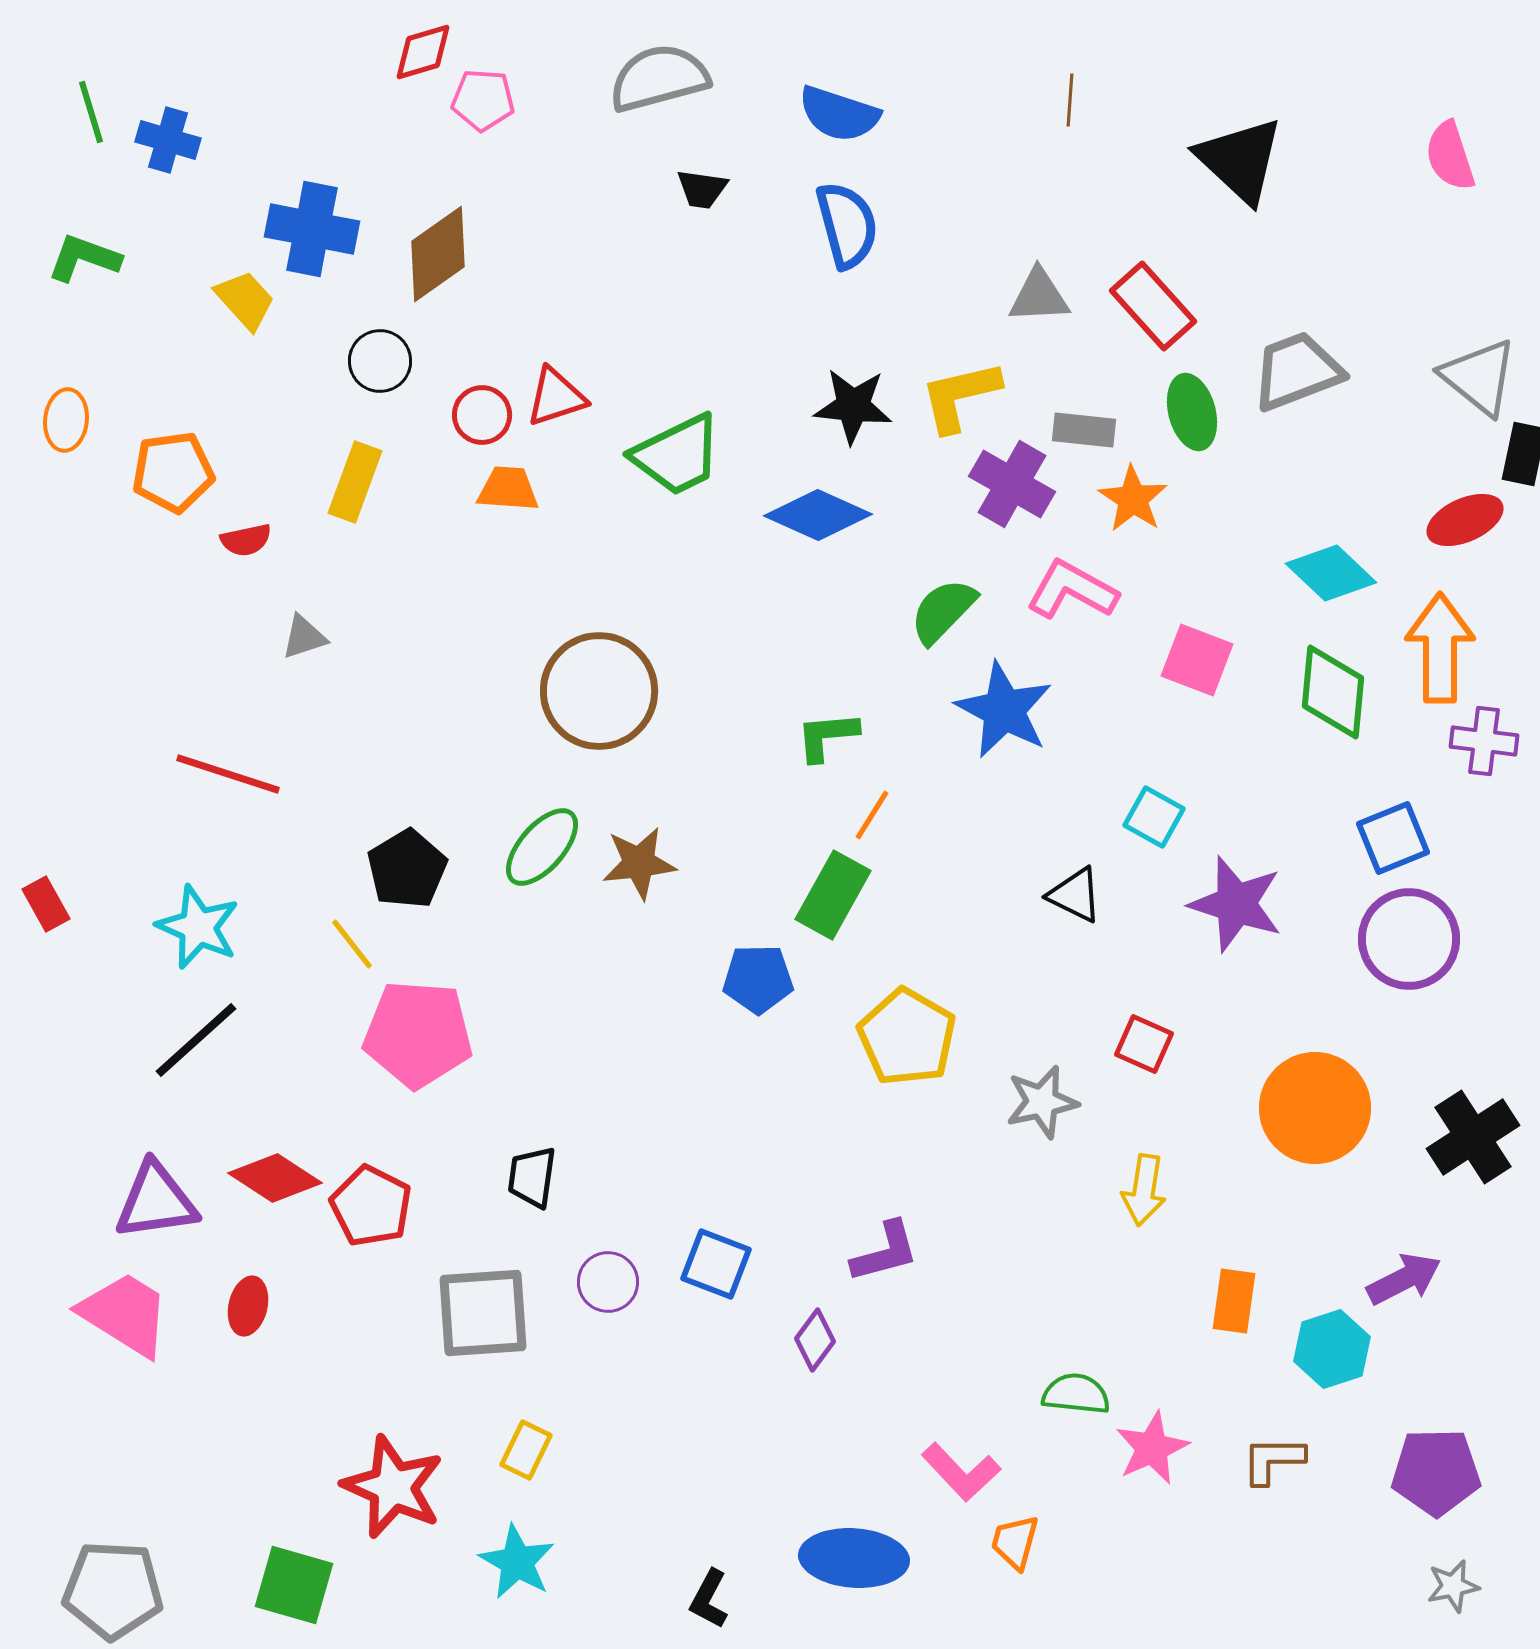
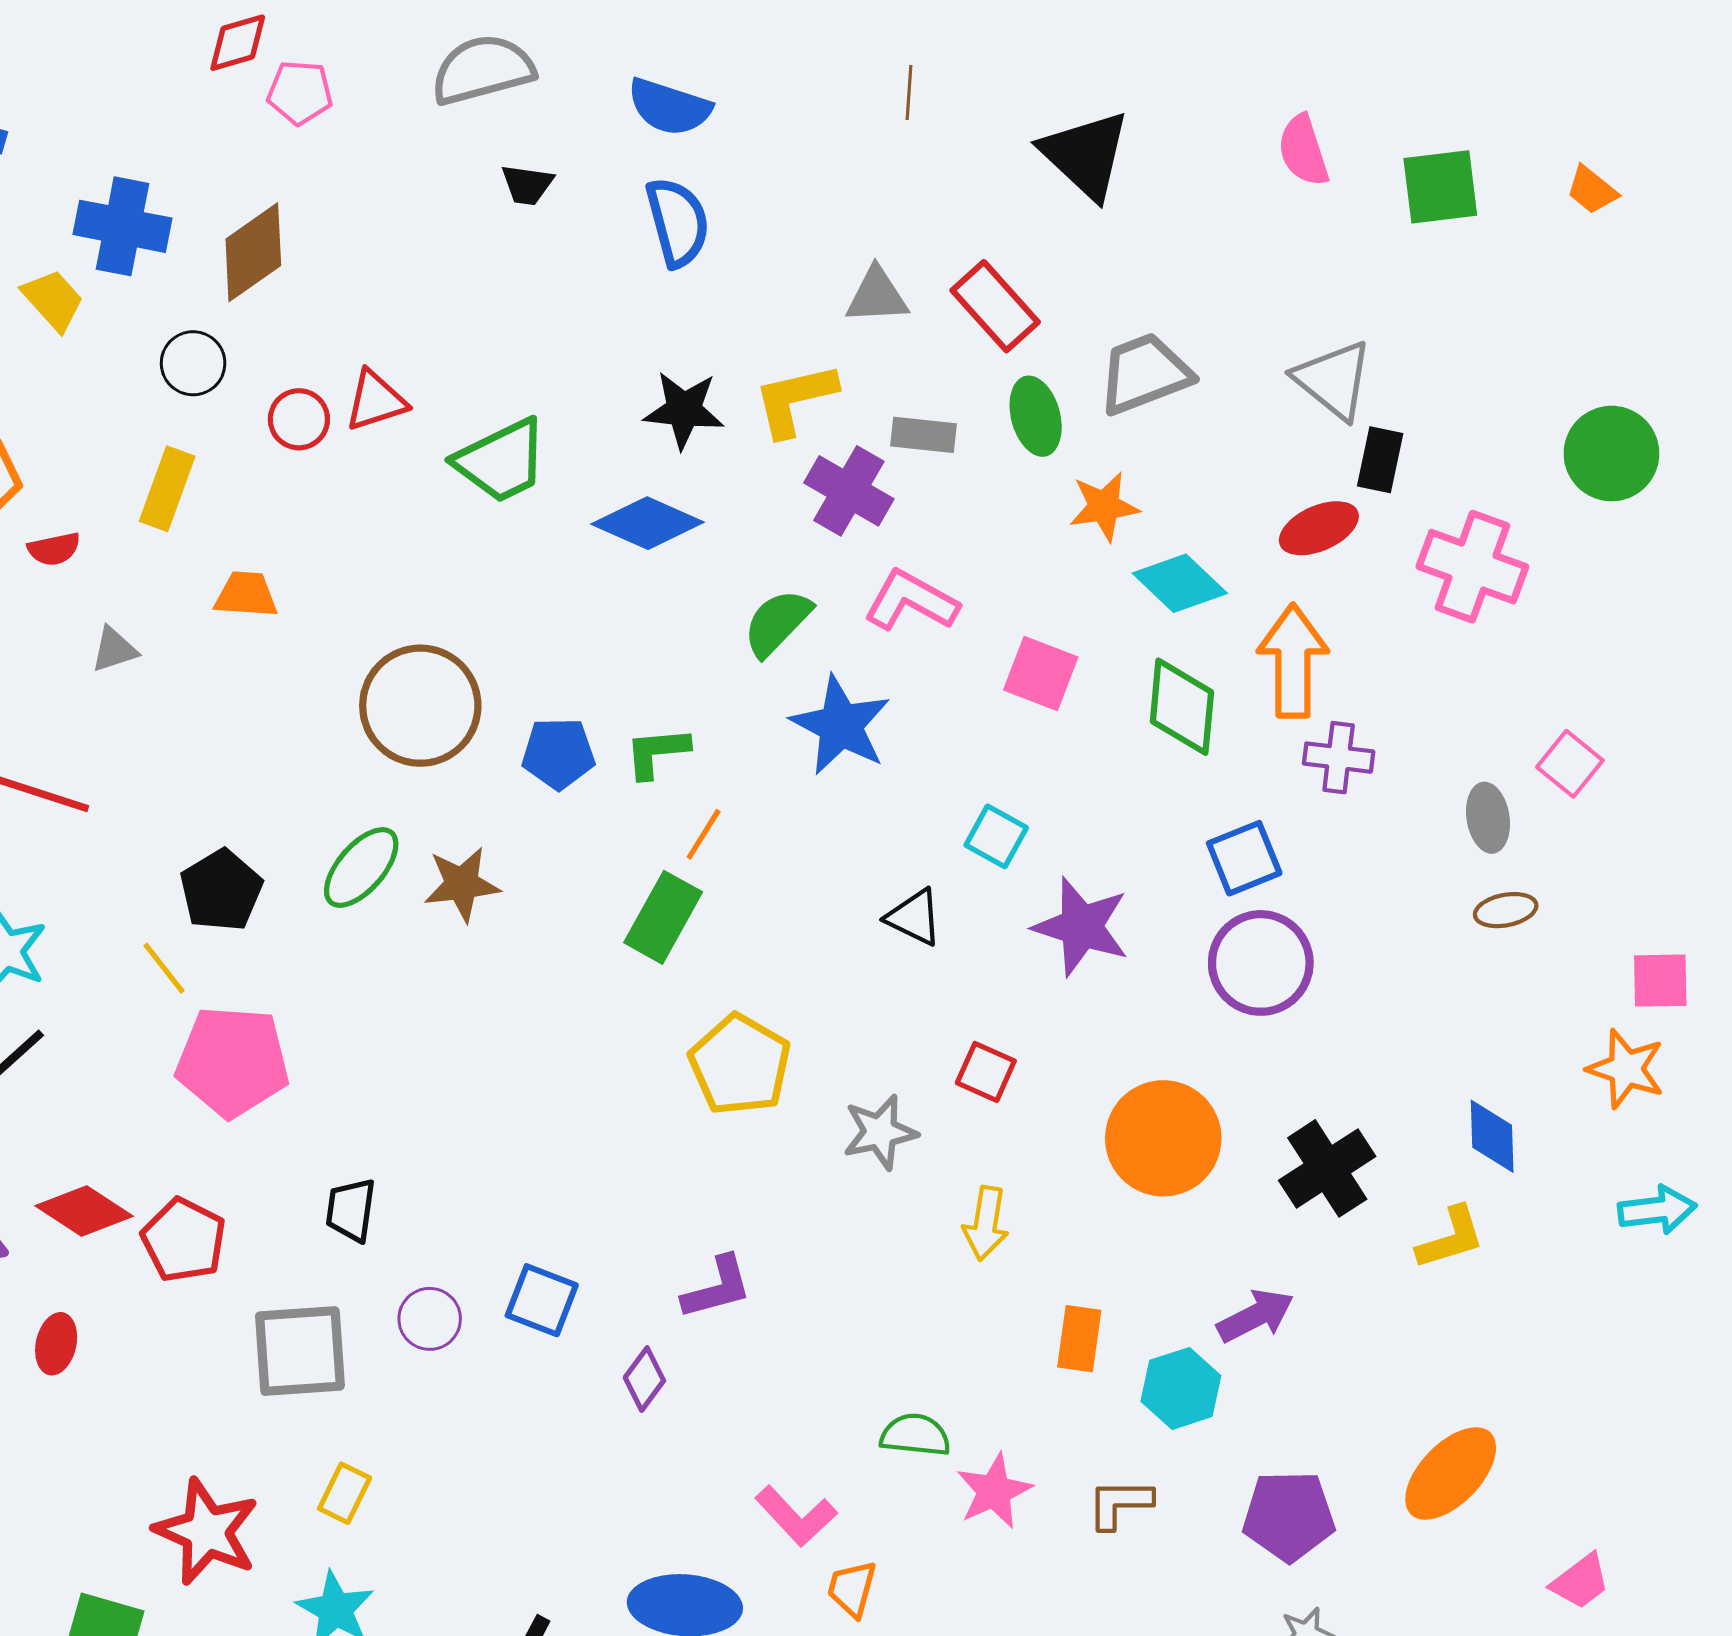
orange trapezoid: (508, 489) -> (246, 595), moved
orange star: (1133, 499) -> (1104, 506), moved, turned 30
blue pentagon: (758, 979) -> (558, 753), moved

